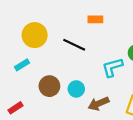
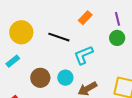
orange rectangle: (95, 19) -> (85, 18), moved, turned -40
cyan L-shape: (112, 67) -> (83, 55), moved

